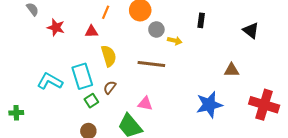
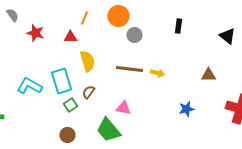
yellow arrow: (175, 41) -> (157, 73), moved
blue star: (209, 105) -> (186, 109), size x0.6

